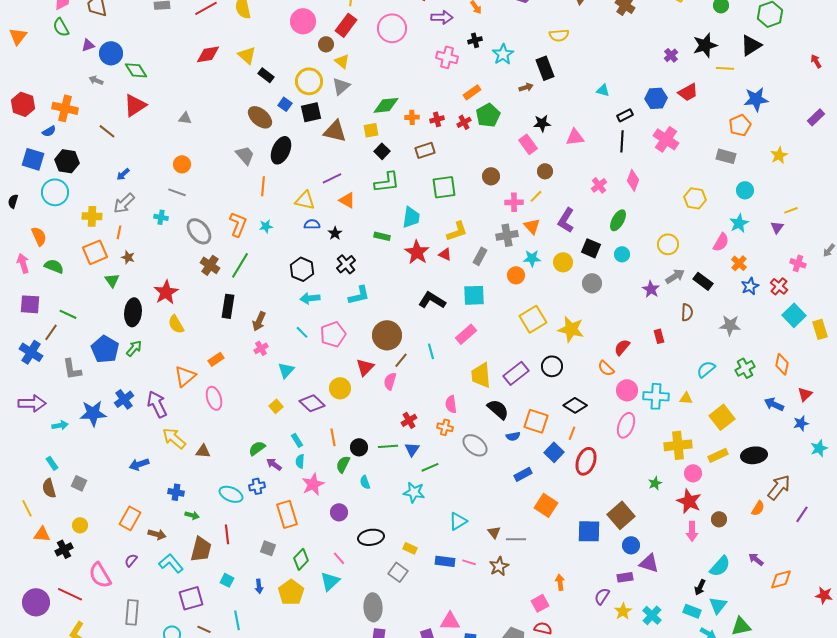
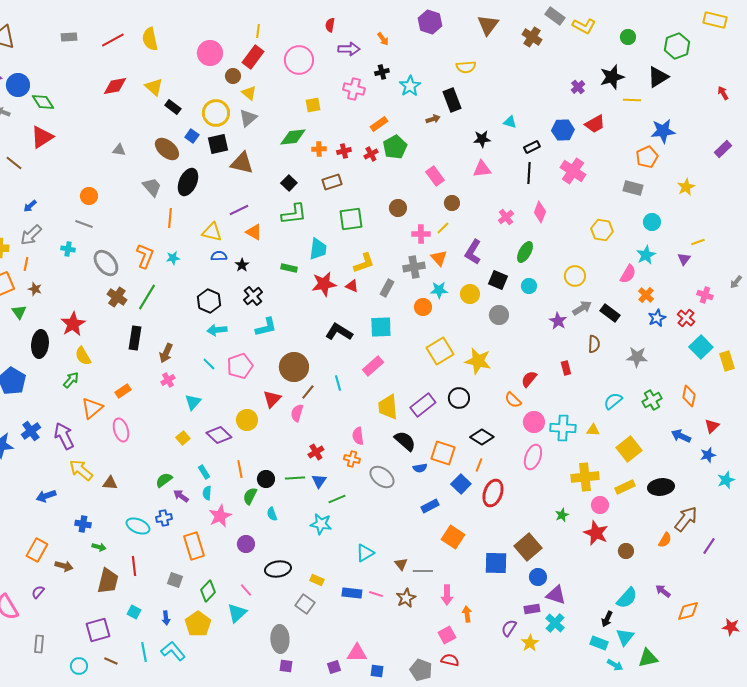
gray triangle: (185, 118) -> (119, 150), moved
black star: (542, 123) -> (482, 139), moved
yellow square: (371, 130) -> (313, 105), moved
red star: (417, 252) -> (324, 284), turned 30
green arrow: (134, 348) -> (71, 380), moved
pink arrow: (692, 531) -> (447, 595), moved
cyan L-shape: (171, 563) -> (173, 651), moved
gray rectangle: (132, 612) -> (39, 644), size x0.7
cyan cross: (652, 615) -> (555, 623), moved

